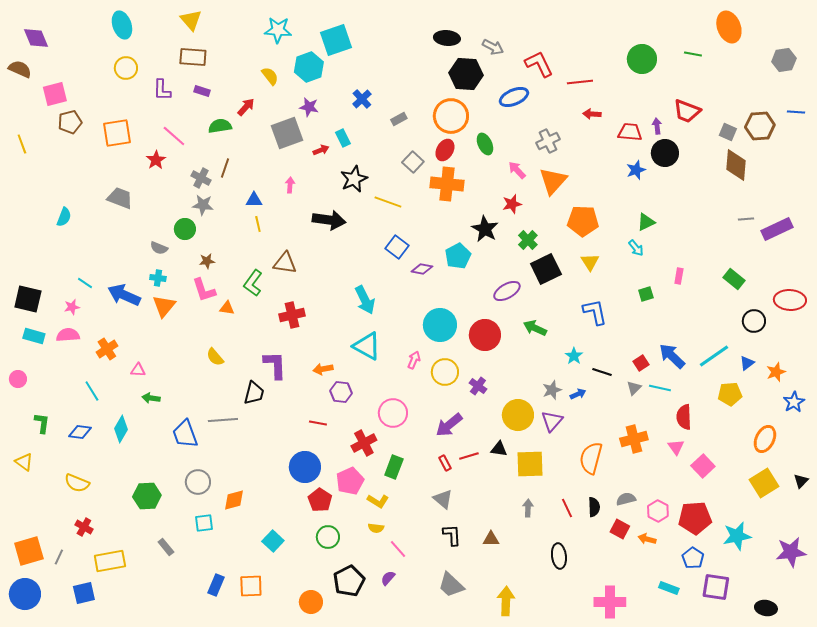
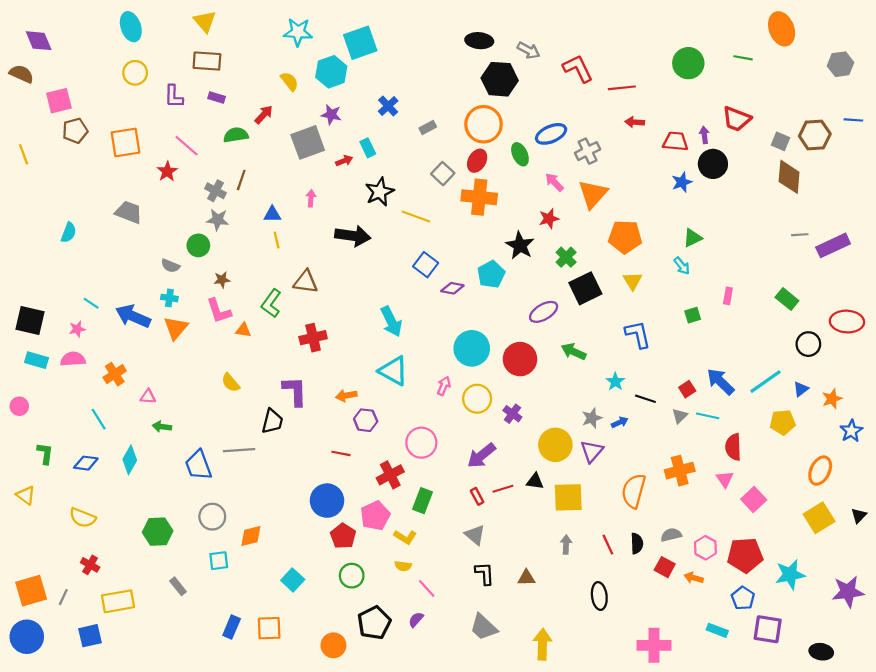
blue ellipse: (514, 97) -> (551, 134), moved

